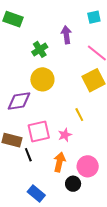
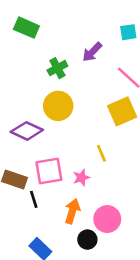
purple arrow: (66, 35) -> (92, 52), turned -132
purple diamond: (19, 101) -> (27, 131), turned 30

